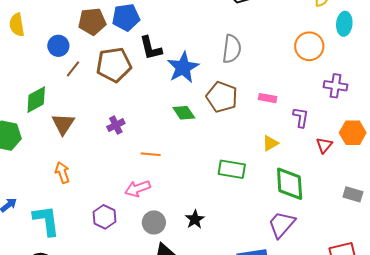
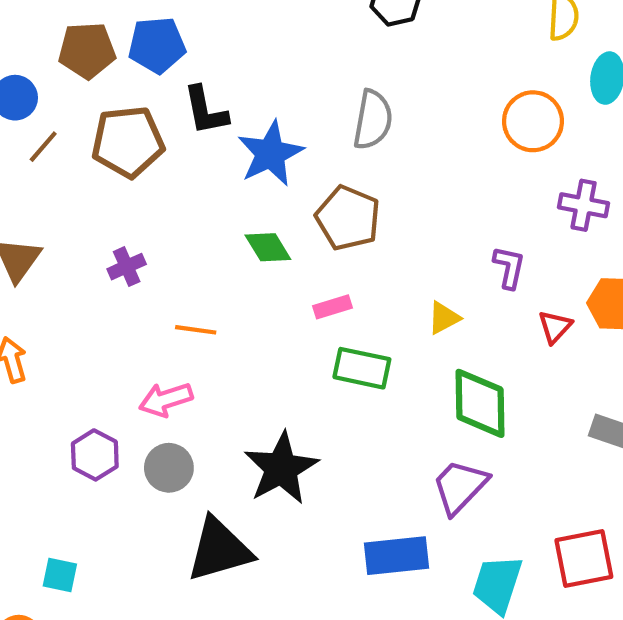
pink rectangle: (268, 98) -> (333, 307), moved, turned -30
black star: (195, 219) -> (281, 468), size x1.8
gray circle: (154, 222) -> (169, 468), moved

